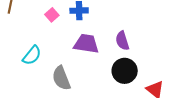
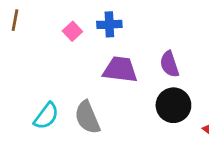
cyan semicircle: (32, 55) -> (46, 116), moved

